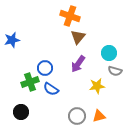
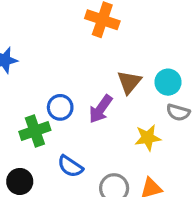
brown triangle: (78, 37) -> (129, 82), moved
purple arrow: (78, 64) -> (101, 109), moved
blue semicircle: (51, 89) -> (70, 166), moved

